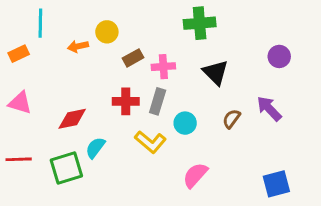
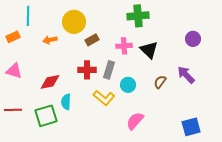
yellow circle: (107, 32) -> (74, 22), size x1.5
orange arrow: (78, 46) -> (50, 40), moved
pink cross: (163, 67) -> (124, 46), moved
cyan semicircle: (95, 148) -> (66, 102), turned -35

